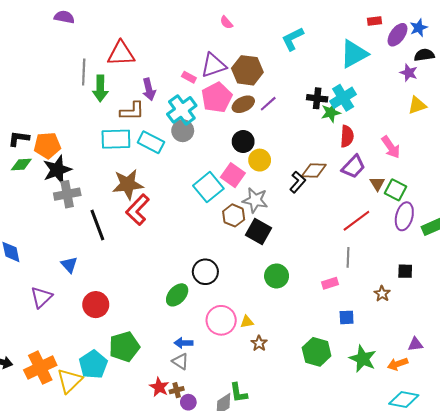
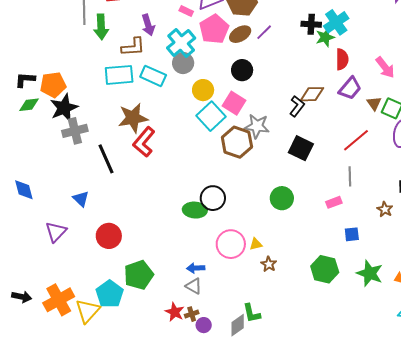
yellow circle: (260, 160) -> (203, 90), moved
brown hexagon: (234, 215) -> (237, 142), size x1.4
black square: (258, 231) -> (301, 148), moved
green ellipse: (177, 295) -> (195, 210), moved, turned 55

